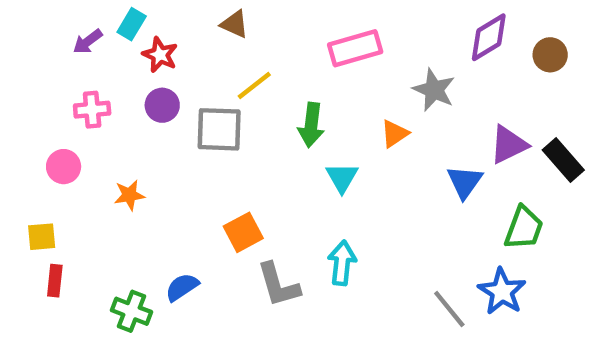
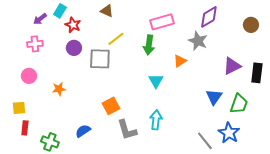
purple diamond: (489, 37) -> (209, 17), moved
pink cross: (92, 110) -> (35, 44), moved
green arrow: (311, 125) -> (149, 45), moved
black rectangle: (563, 160) -> (257, 73), turned 48
blue triangle: (465, 182) -> (214, 97), moved
green cross: (132, 311) -> (50, 142), moved

